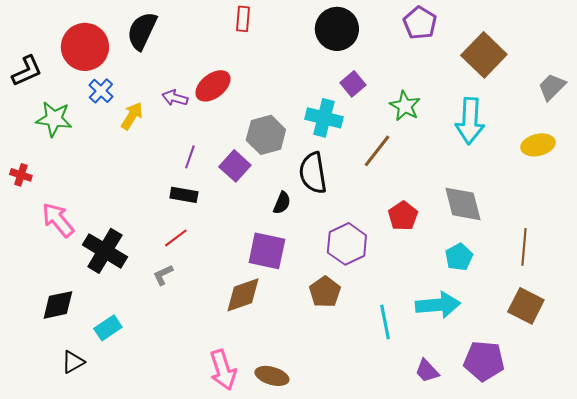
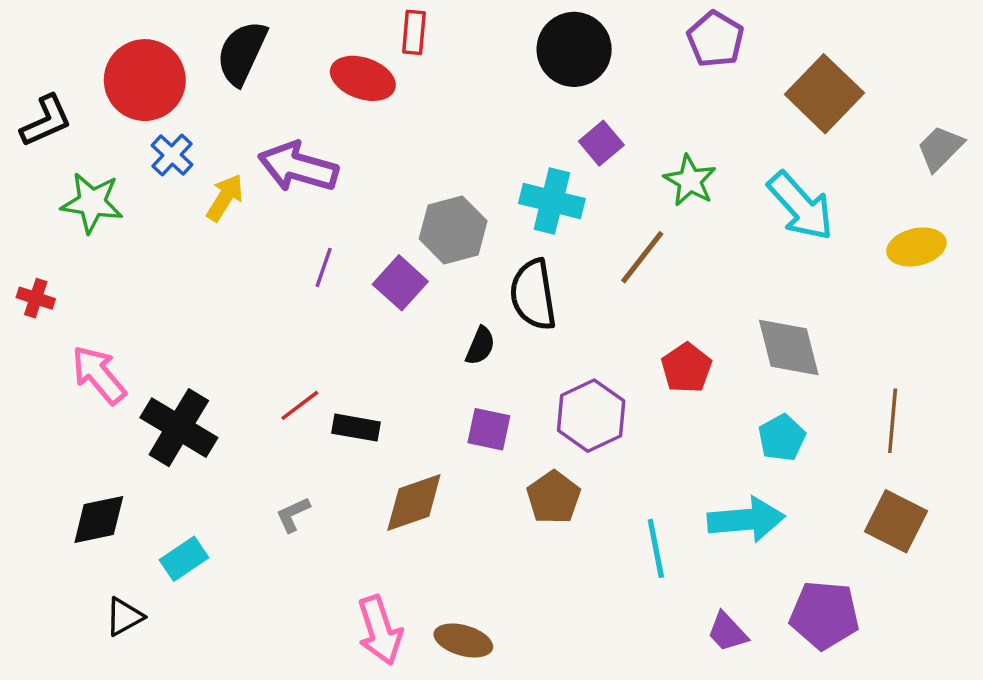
red ellipse: (213, 86) -> (363, 78), moved, turned 57
purple arrow: (175, 98) -> (298, 167), size x1.8
cyan arrow: (470, 121) -> (801, 206), turned -45
black rectangle: (184, 195) -> (356, 428), moved
purple square: (267, 251) -> (489, 429), moved, size x0.7
gray L-shape: (163, 275) -> (293, 514), moved

